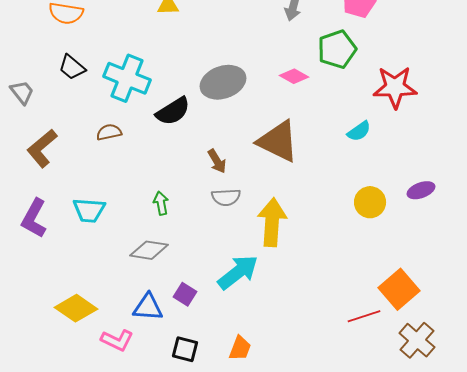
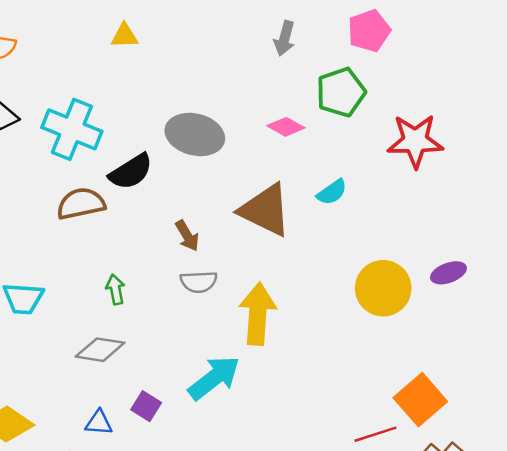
gray ellipse: (223, 82) -> (195, 134), turned 33
cyan semicircle: (359, 131) -> (332, 192), moved
brown semicircle: (109, 132) -> (81, 204), moved, size x1.5
yellow circle: (370, 202) -> (383, 288), size x1.4
blue triangle: (148, 307) -> (99, 423), size x0.7

